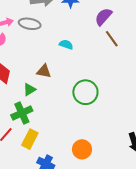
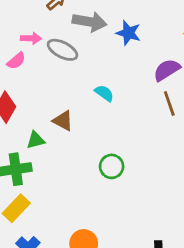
green circle: (85, 92) -> (112, 166), size x0.7

